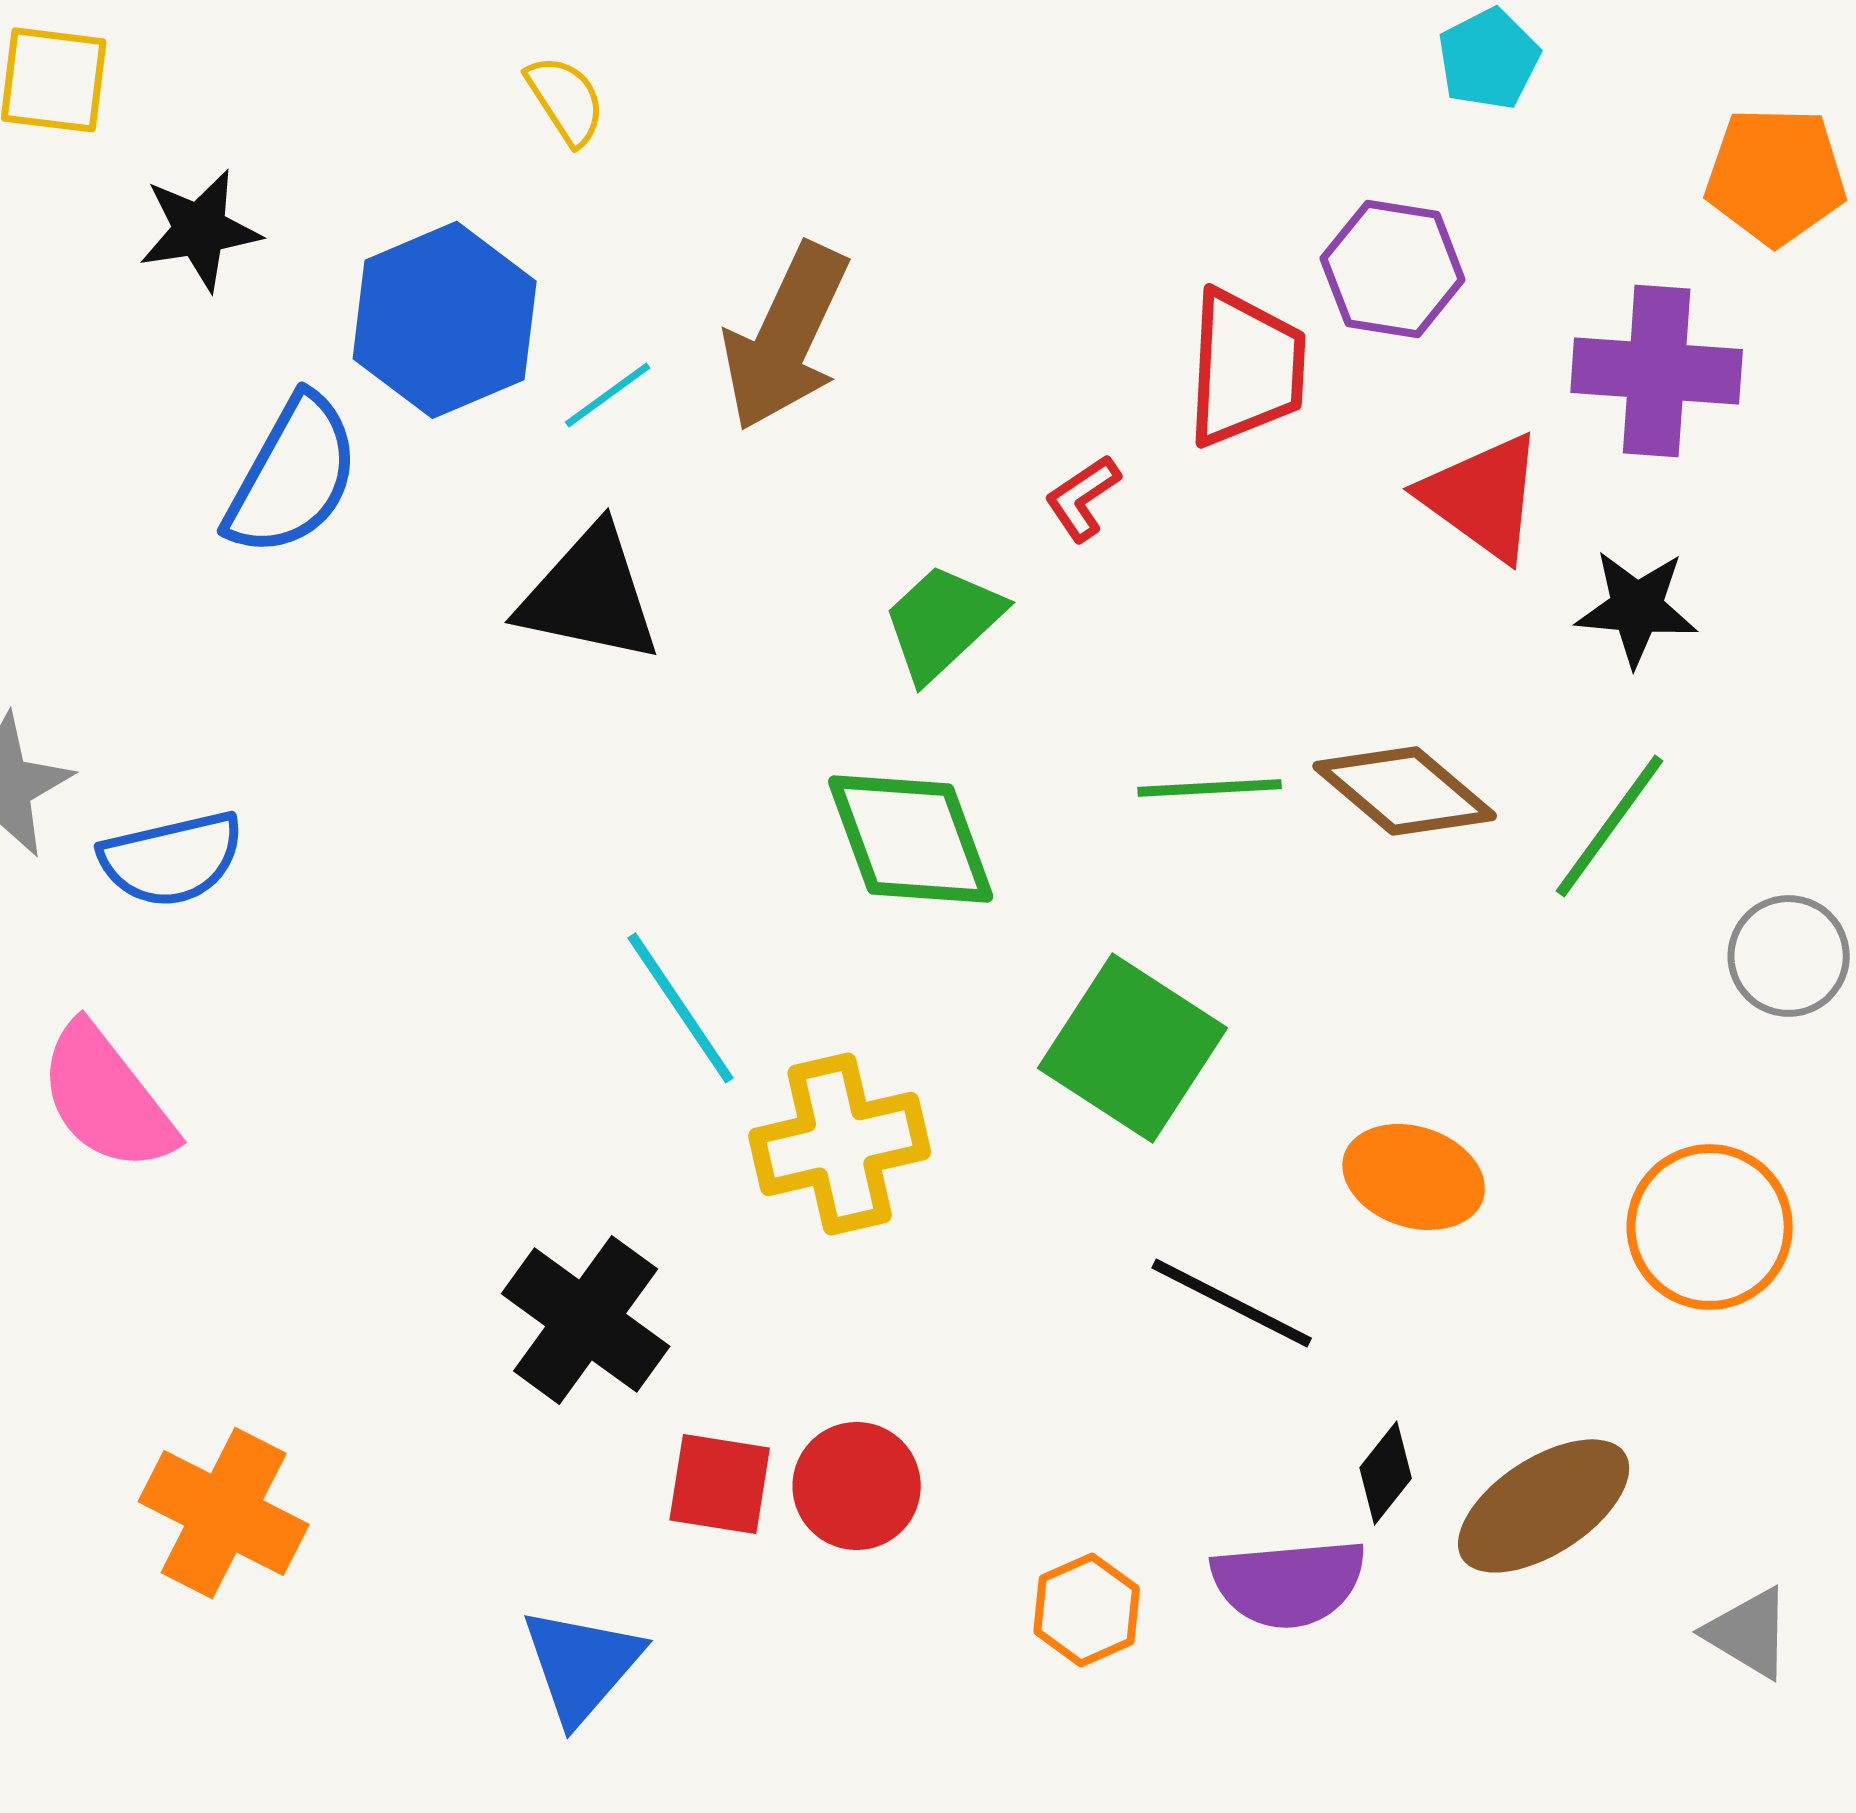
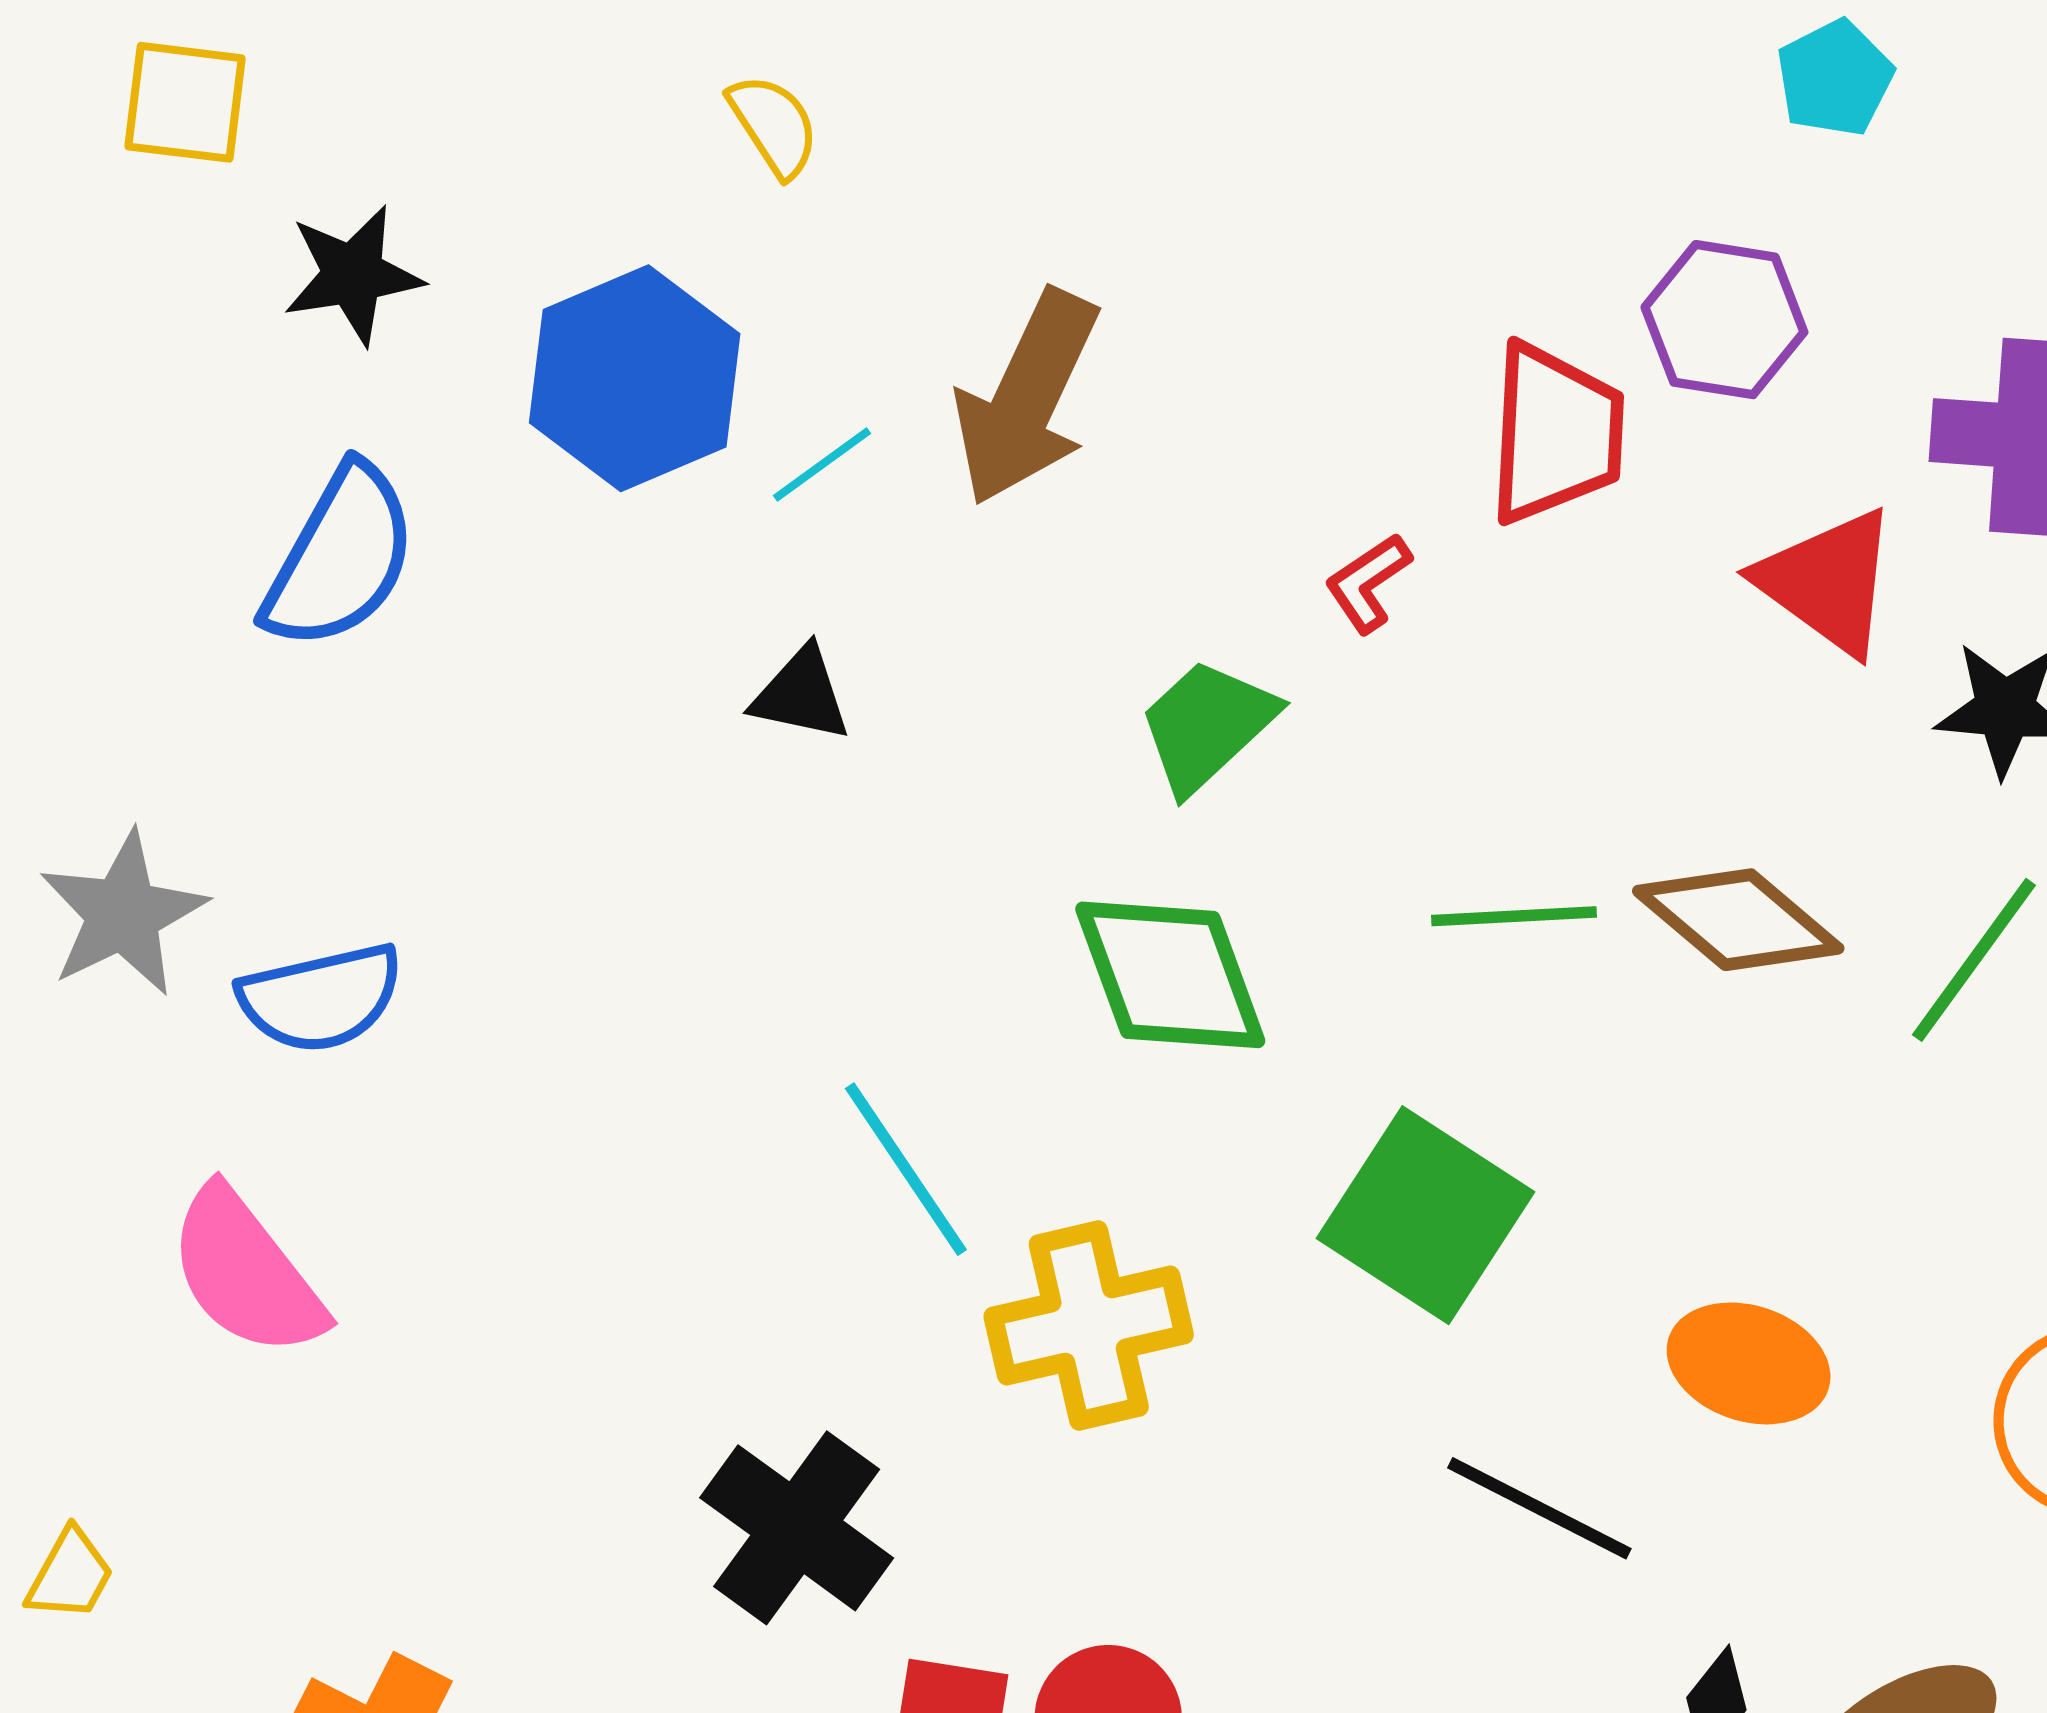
blue semicircle: (293, 476) -> (340, 558), moved
black triangle: (590, 595) -> (801, 694), size x0.6

